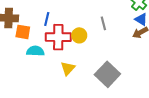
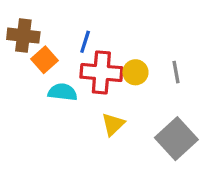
gray line: (103, 23) -> (176, 72), moved
orange square: (23, 32) -> (45, 60), turned 35

